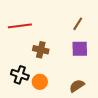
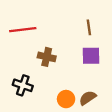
brown line: (78, 24) -> (89, 27), turned -40
orange circle: (40, 82) -> (66, 99), moved

